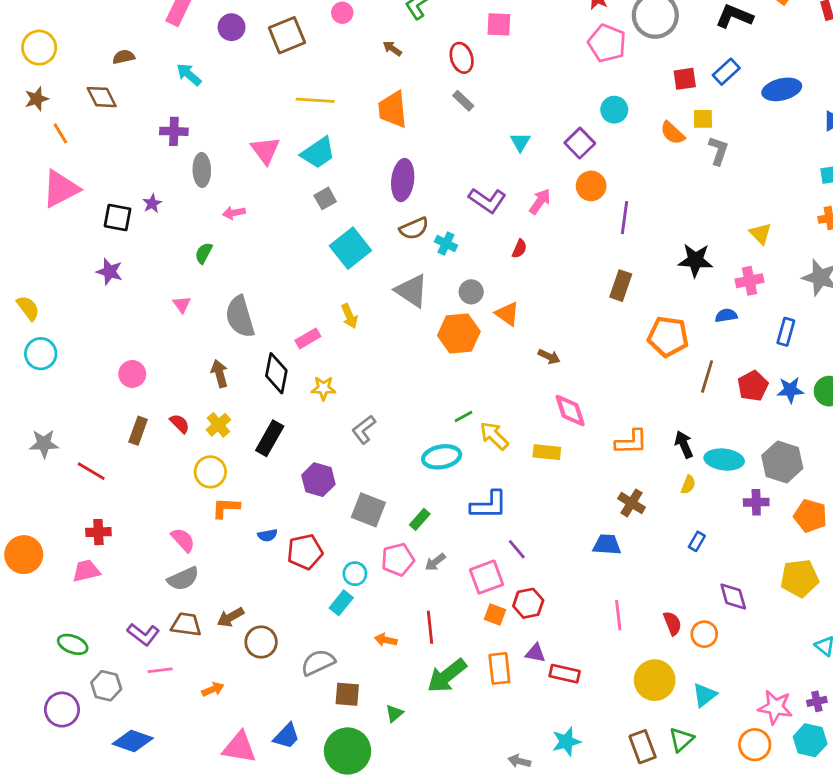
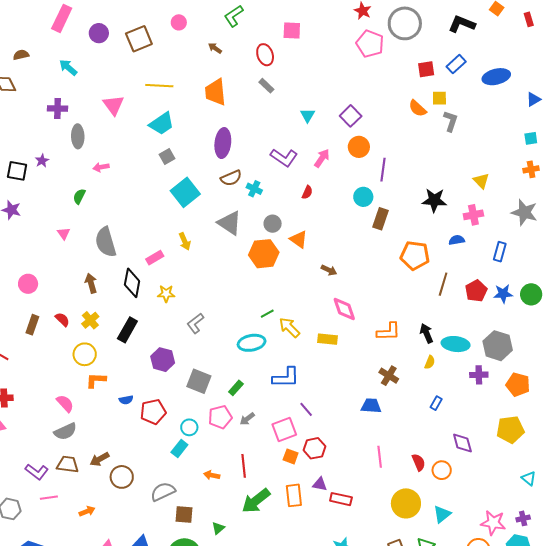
cyan circle: (614, 110) -> (363, 197), moved
pink triangle: (265, 150) -> (113, 105), moved

